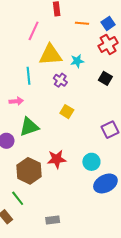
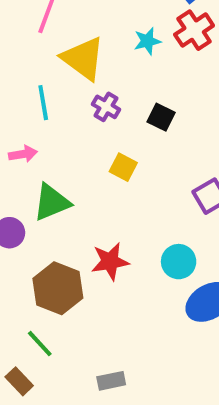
yellow triangle: (50, 55) -> (83, 58), turned 45
cyan star: (77, 61) -> (147, 41), moved
black square: (105, 78) -> (161, 117), moved

